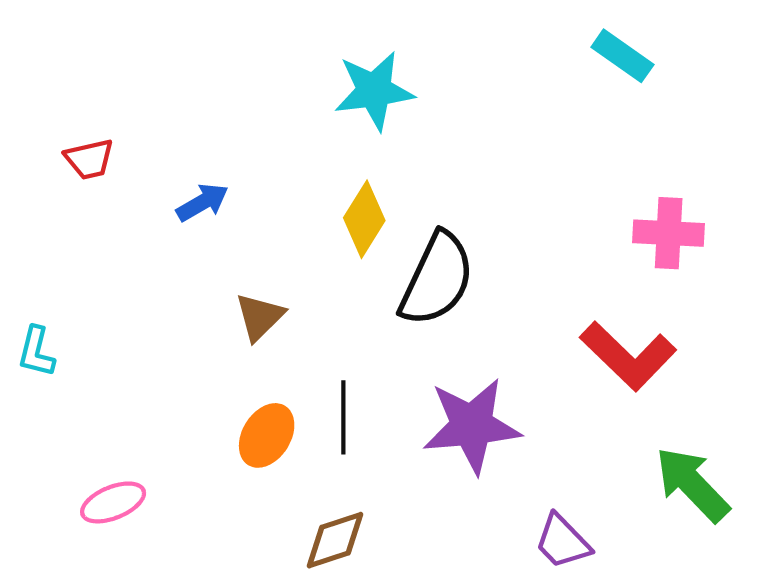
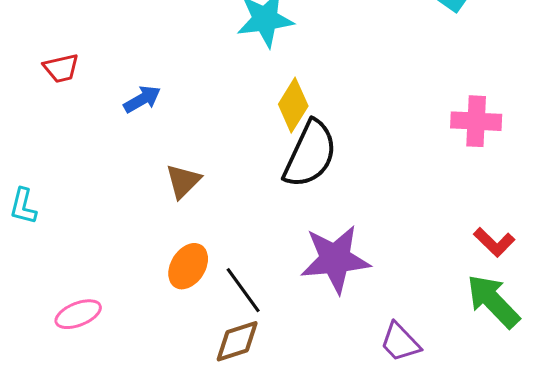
yellow diamond: (364, 219) -> (293, 105), moved
red L-shape: (628, 356) -> (494, 242), moved, size x0.6
black line: (343, 417) -> (243, 290), moved, turned -36

